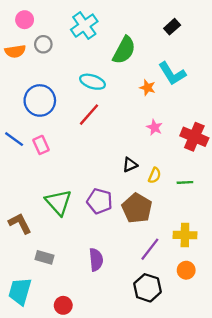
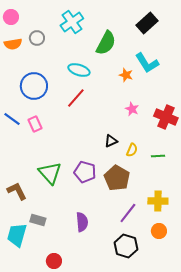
pink circle: (25, 20) -> (11, 17), moved
black rectangle: (172, 27) -> (147, 23), size x1.5
cyan trapezoid: (20, 291) -> (17, 235), moved

